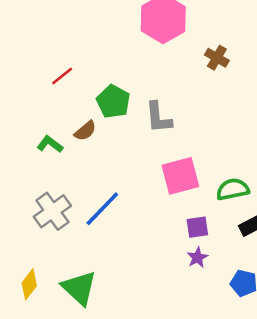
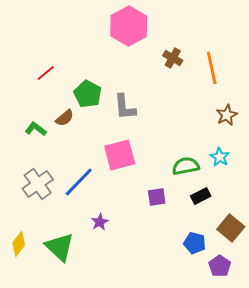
pink square: (180, 176) -> (120, 155), moved
purple star: (197, 258) -> (100, 222), moved

